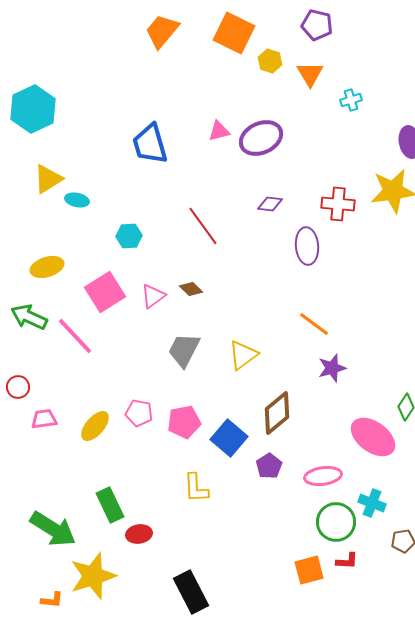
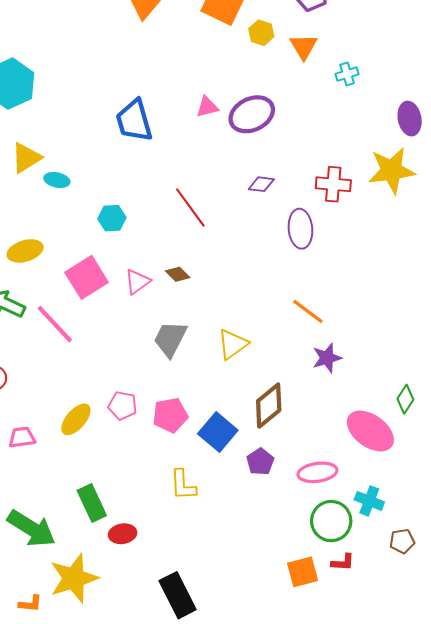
pink trapezoid: (44, 419) -> (22, 437), moved

